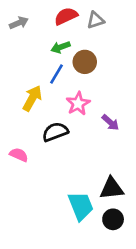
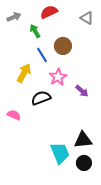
gray triangle: (96, 20) -> (87, 18), moved, turned 48
green arrow: (61, 47) -> (35, 31), moved, turned 80
blue line: (57, 74) -> (42, 55), turned -63

